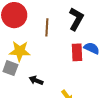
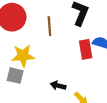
black arrow: (36, 80) -> (58, 86), moved

